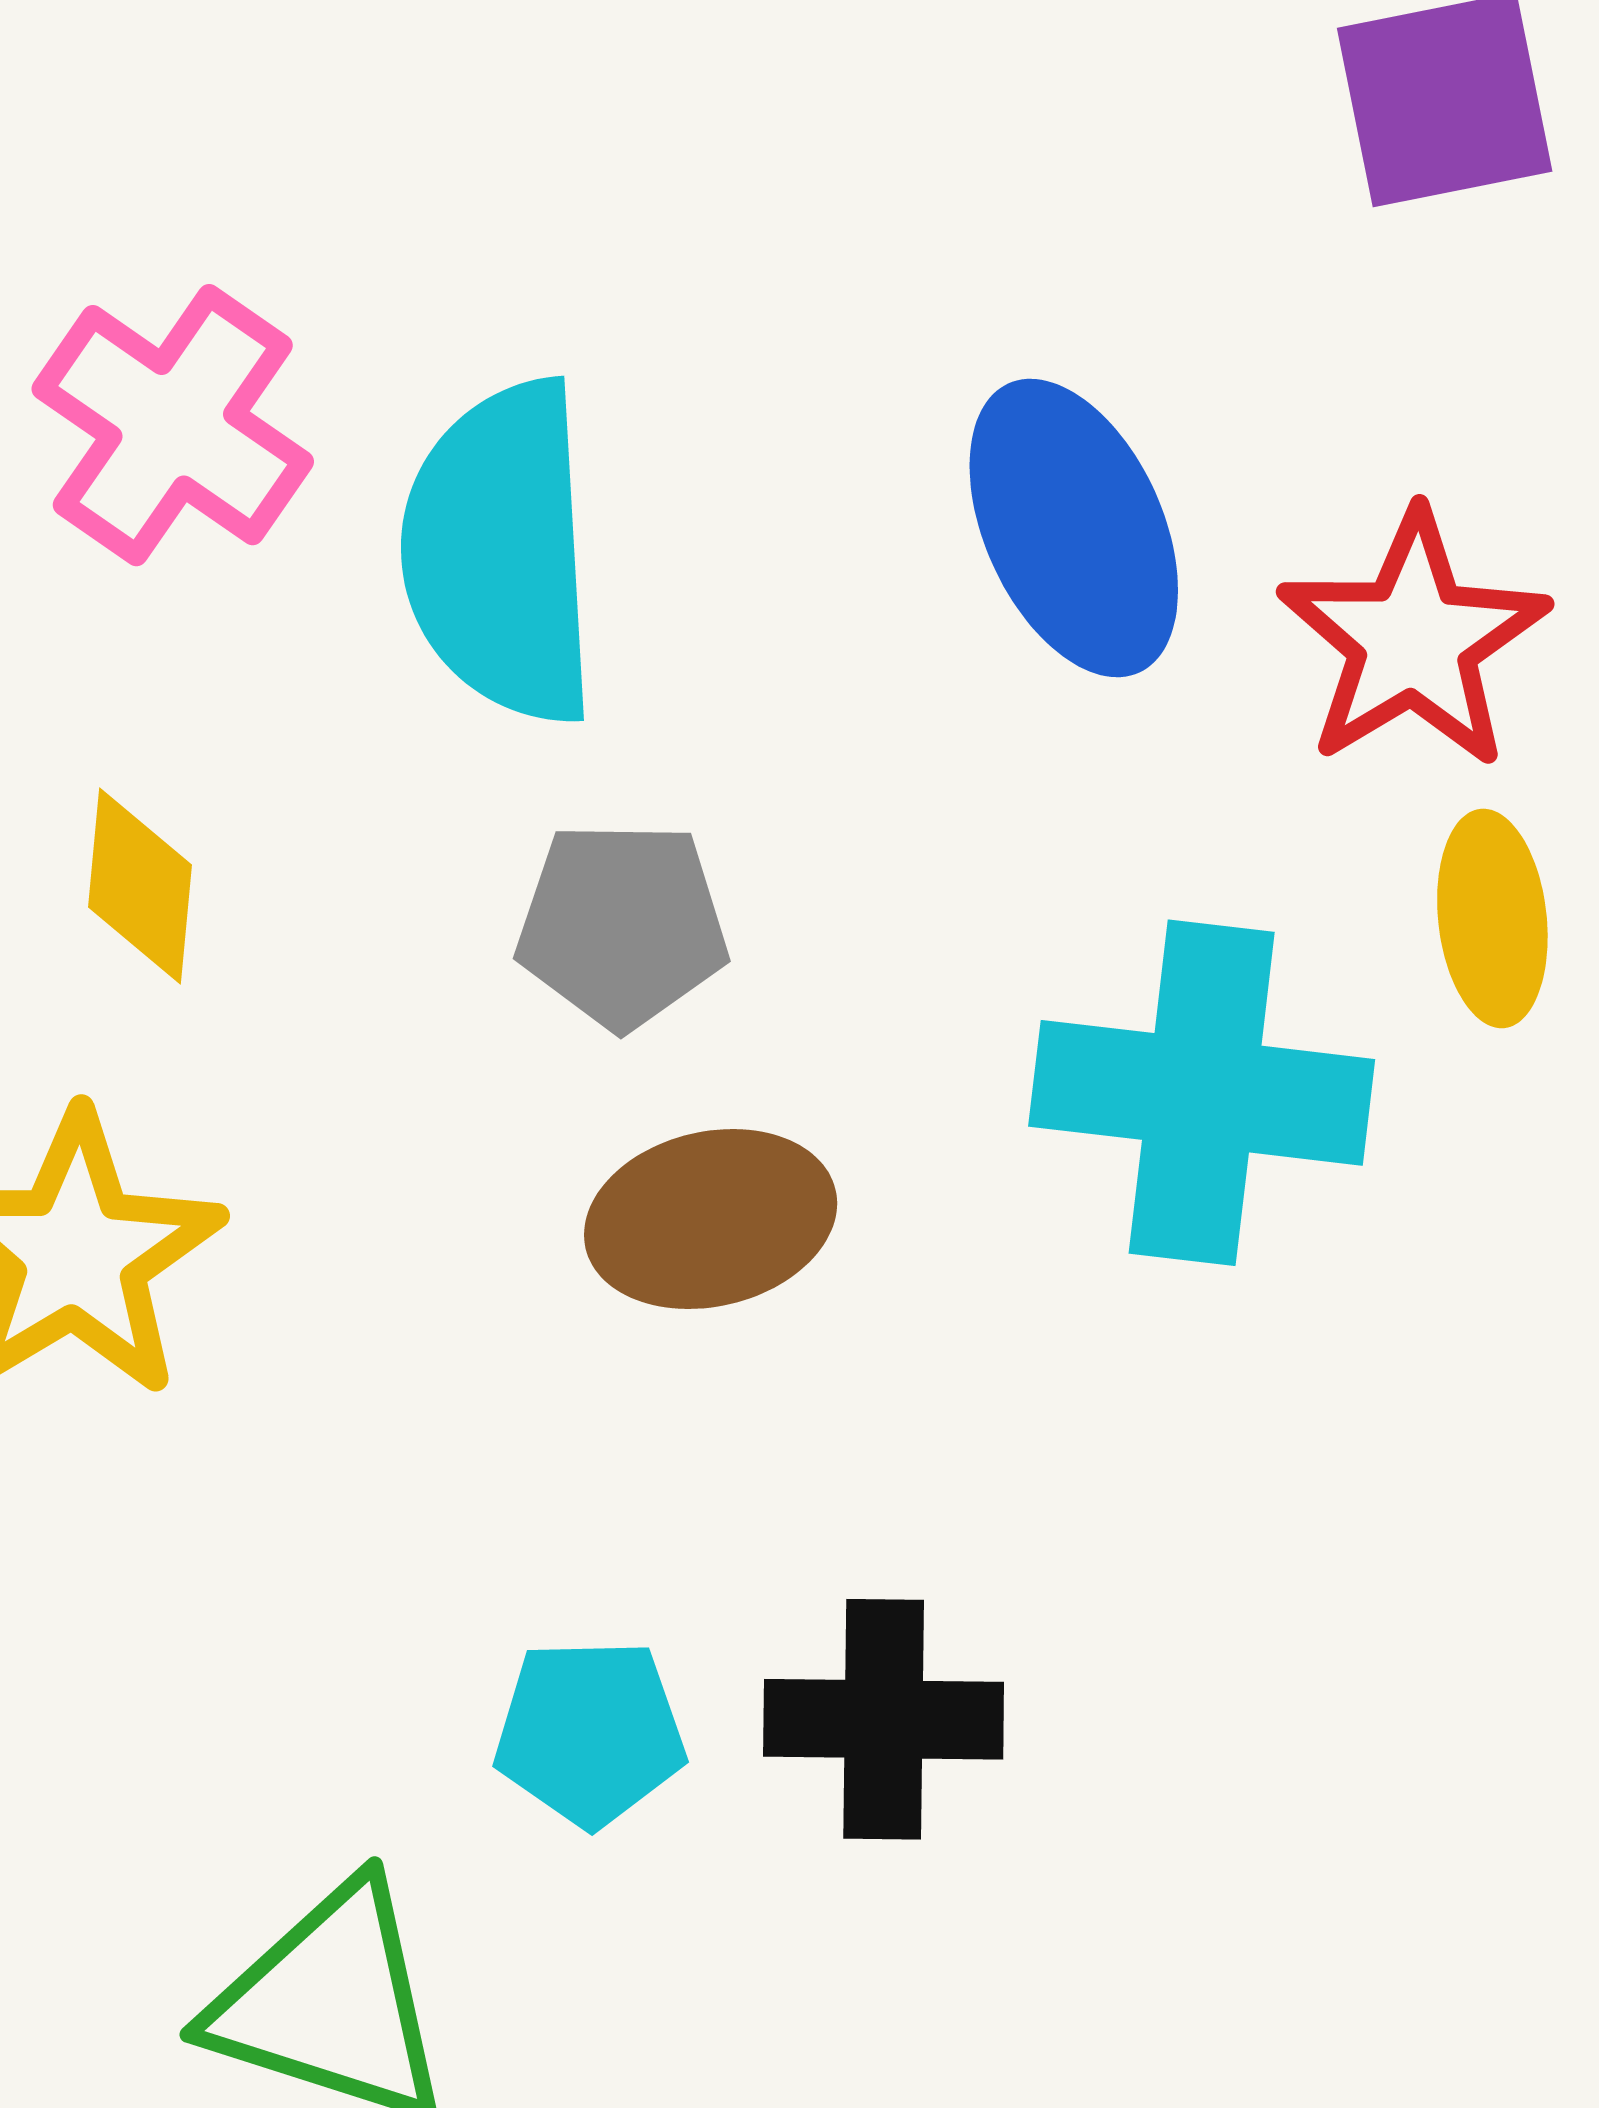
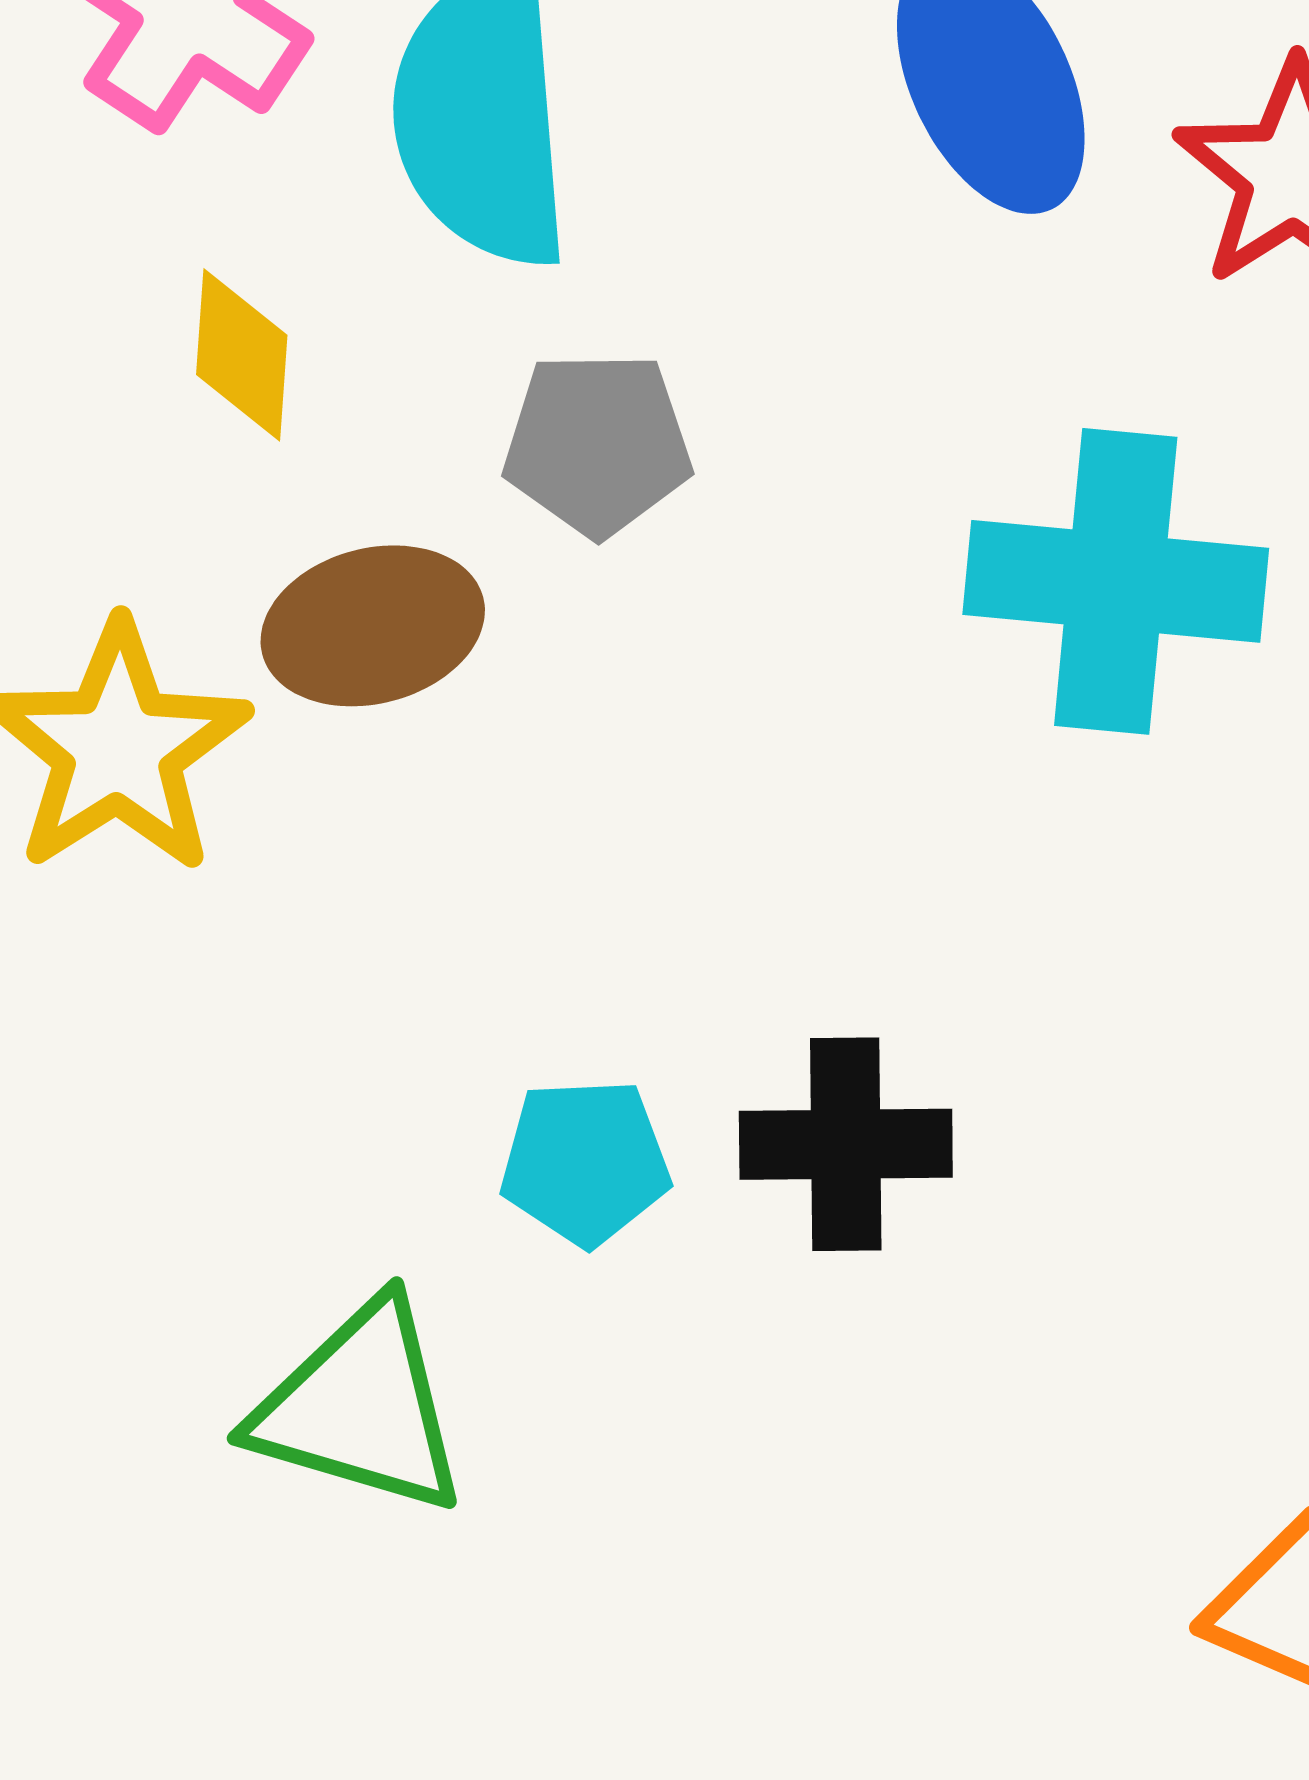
yellow diamond: (140, 886) -> (242, 355), moved
brown ellipse: (711, 1219) -> (373, 626), moved

